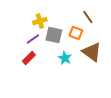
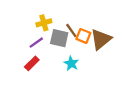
brown line: (88, 17) -> (71, 30), moved
brown triangle: (92, 52) -> (101, 39), moved, turned 45

